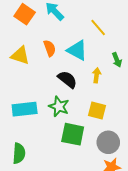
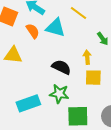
orange semicircle: (50, 48) -> (33, 31), moved
cyan triangle: (77, 50) -> (55, 28), moved
yellow square: (97, 111) -> (93, 78), moved

